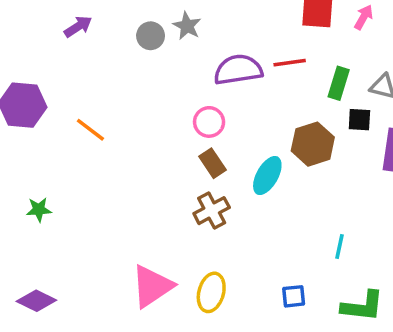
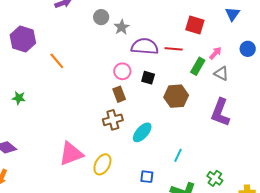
pink arrow: (364, 17) -> (215, 53), moved
gray star: (187, 26) -> (122, 27), moved
black square: (359, 120) -> (148, 78), moved
cyan ellipse: (267, 175) -> (142, 132), moved

